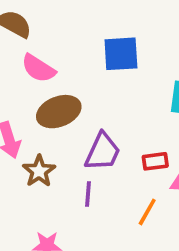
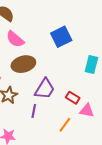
blue square: (121, 54) -> (61, 37), turned -30
red rectangle: (155, 161) -> (73, 98), turned 32

